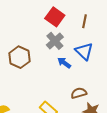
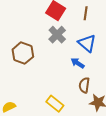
blue arrow: (64, 63) -> (78, 63), moved
brown semicircle: (79, 93) -> (84, 85), turned -63

